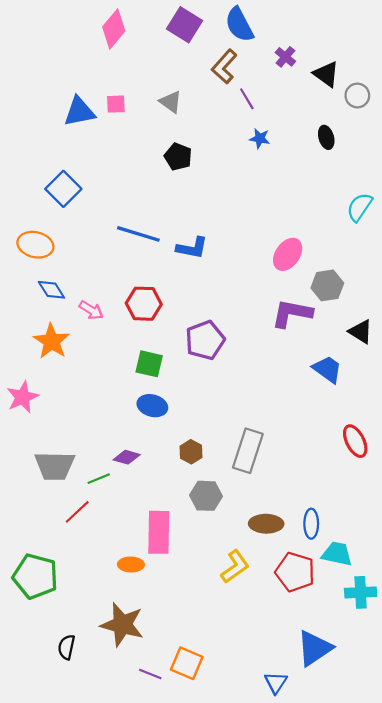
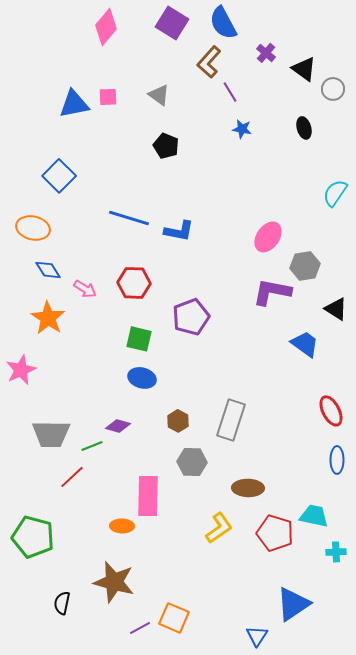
blue ellipse: (311, 524) -> (337, 460), moved
cyan cross: (361, 592) -> (336, 552), size x0.7
purple line: (150, 674) -> (140, 628), turned -50

